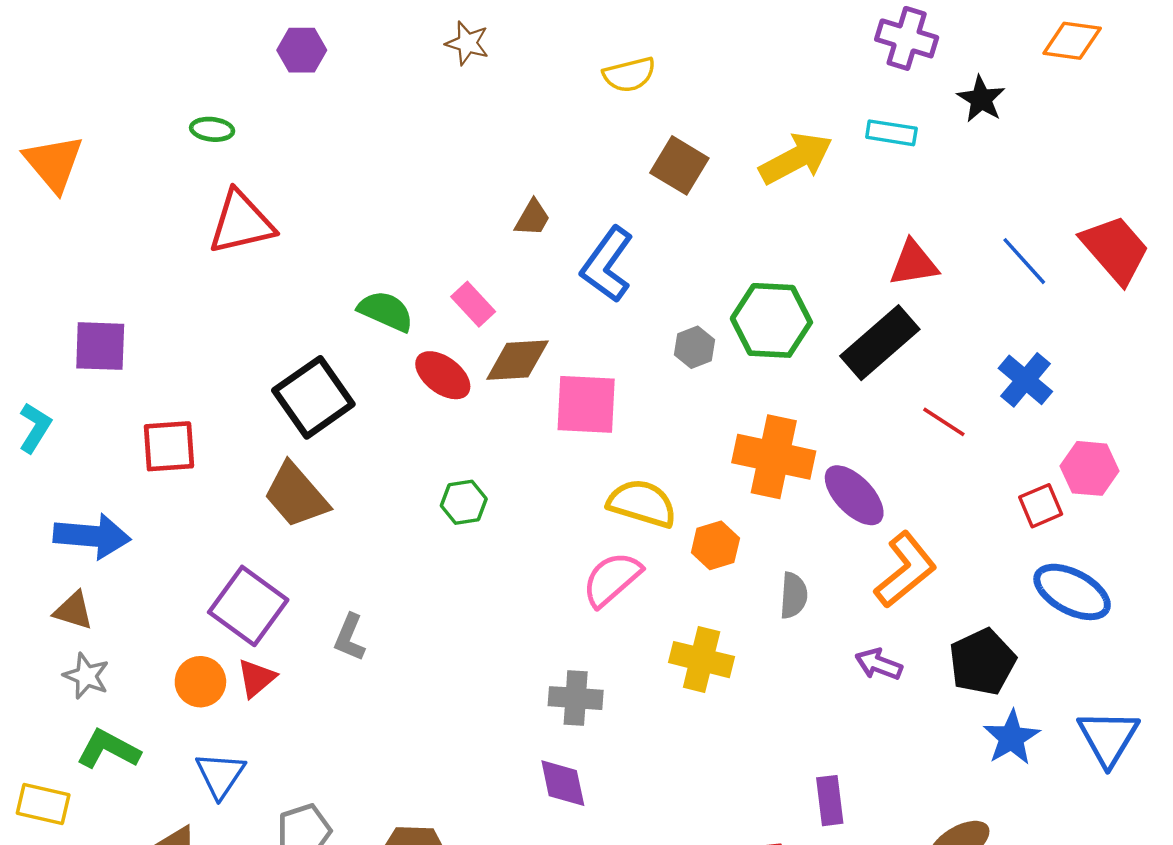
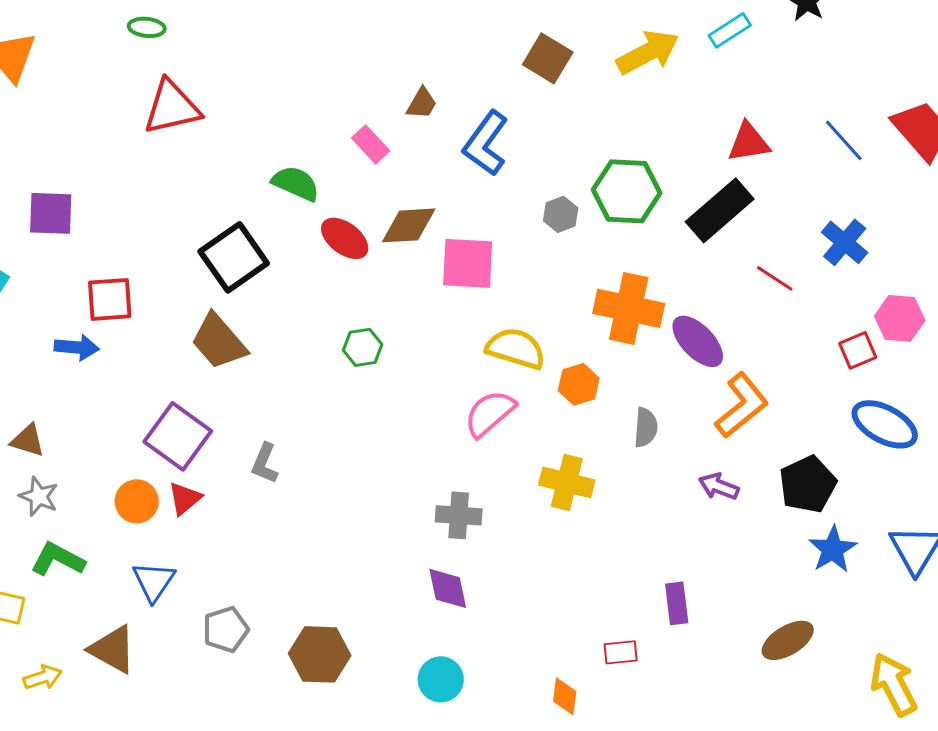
cyan rectangle: (891, 133) -> (730, 30), turned -42
pink rectangle: (473, 304) -> (371, 144), moved
blue arrow: (92, 536) -> (77, 347), moved, size x0.7

